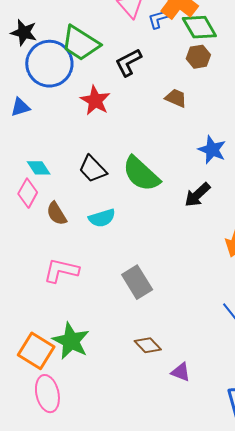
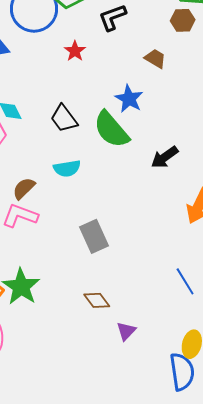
red star: (95, 101) -> (75, 51), size x0.7
blue star: (212, 150) -> (129, 99), moved
brown semicircle: (57, 214) -> (24, 188), moved, turned 70
purple triangle: (181, 372) -> (126, 331), turned 45

